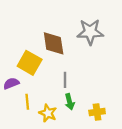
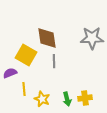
gray star: (90, 32) -> (92, 38), moved
gray line: (65, 80) -> (54, 61), moved
green arrow: (70, 102) -> (67, 99), moved

